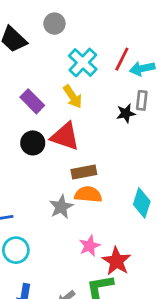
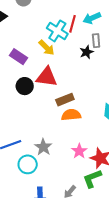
red line: (122, 59) -> (72, 24), moved
cyan cross: (83, 63) -> (57, 31), moved
gray star: (61, 207) -> (43, 147), moved

